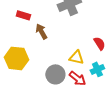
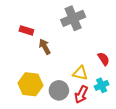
yellow hexagon: (16, 58) -> (30, 84), moved
red arrow: (77, 78) -> (81, 94), turned 78

